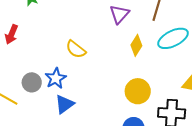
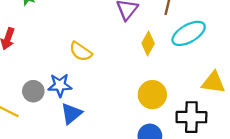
blue star: (56, 78) -> (60, 85), turned 30

